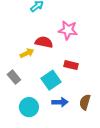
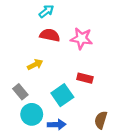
red semicircle: (44, 42) -> (50, 35), moved
blue arrow: (60, 102) -> (57, 125), moved
cyan circle: (29, 107) -> (32, 114), moved

